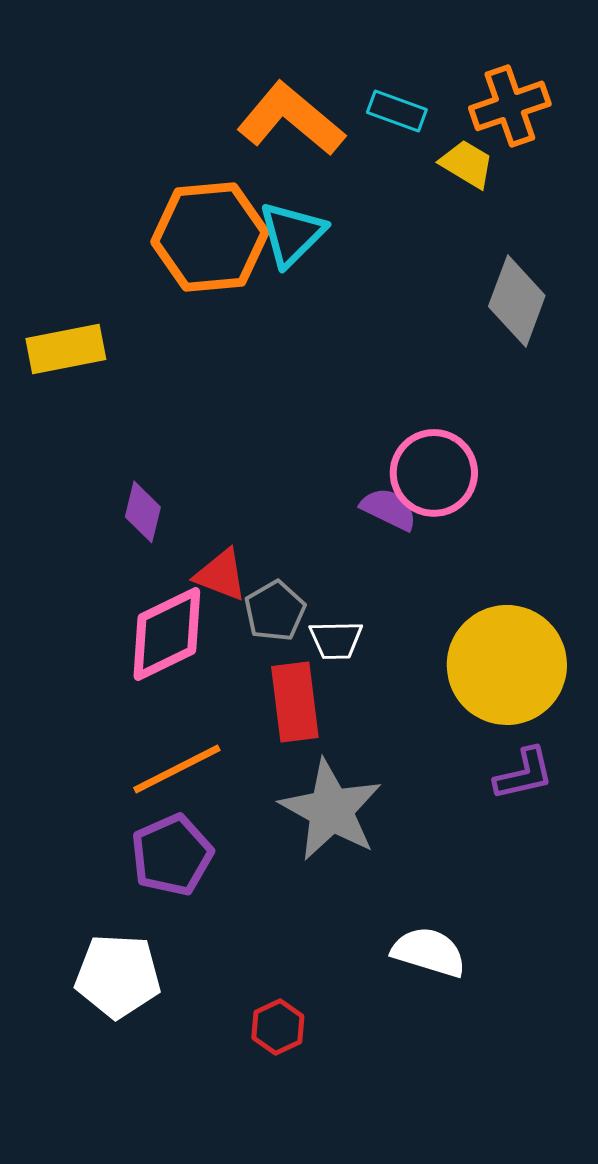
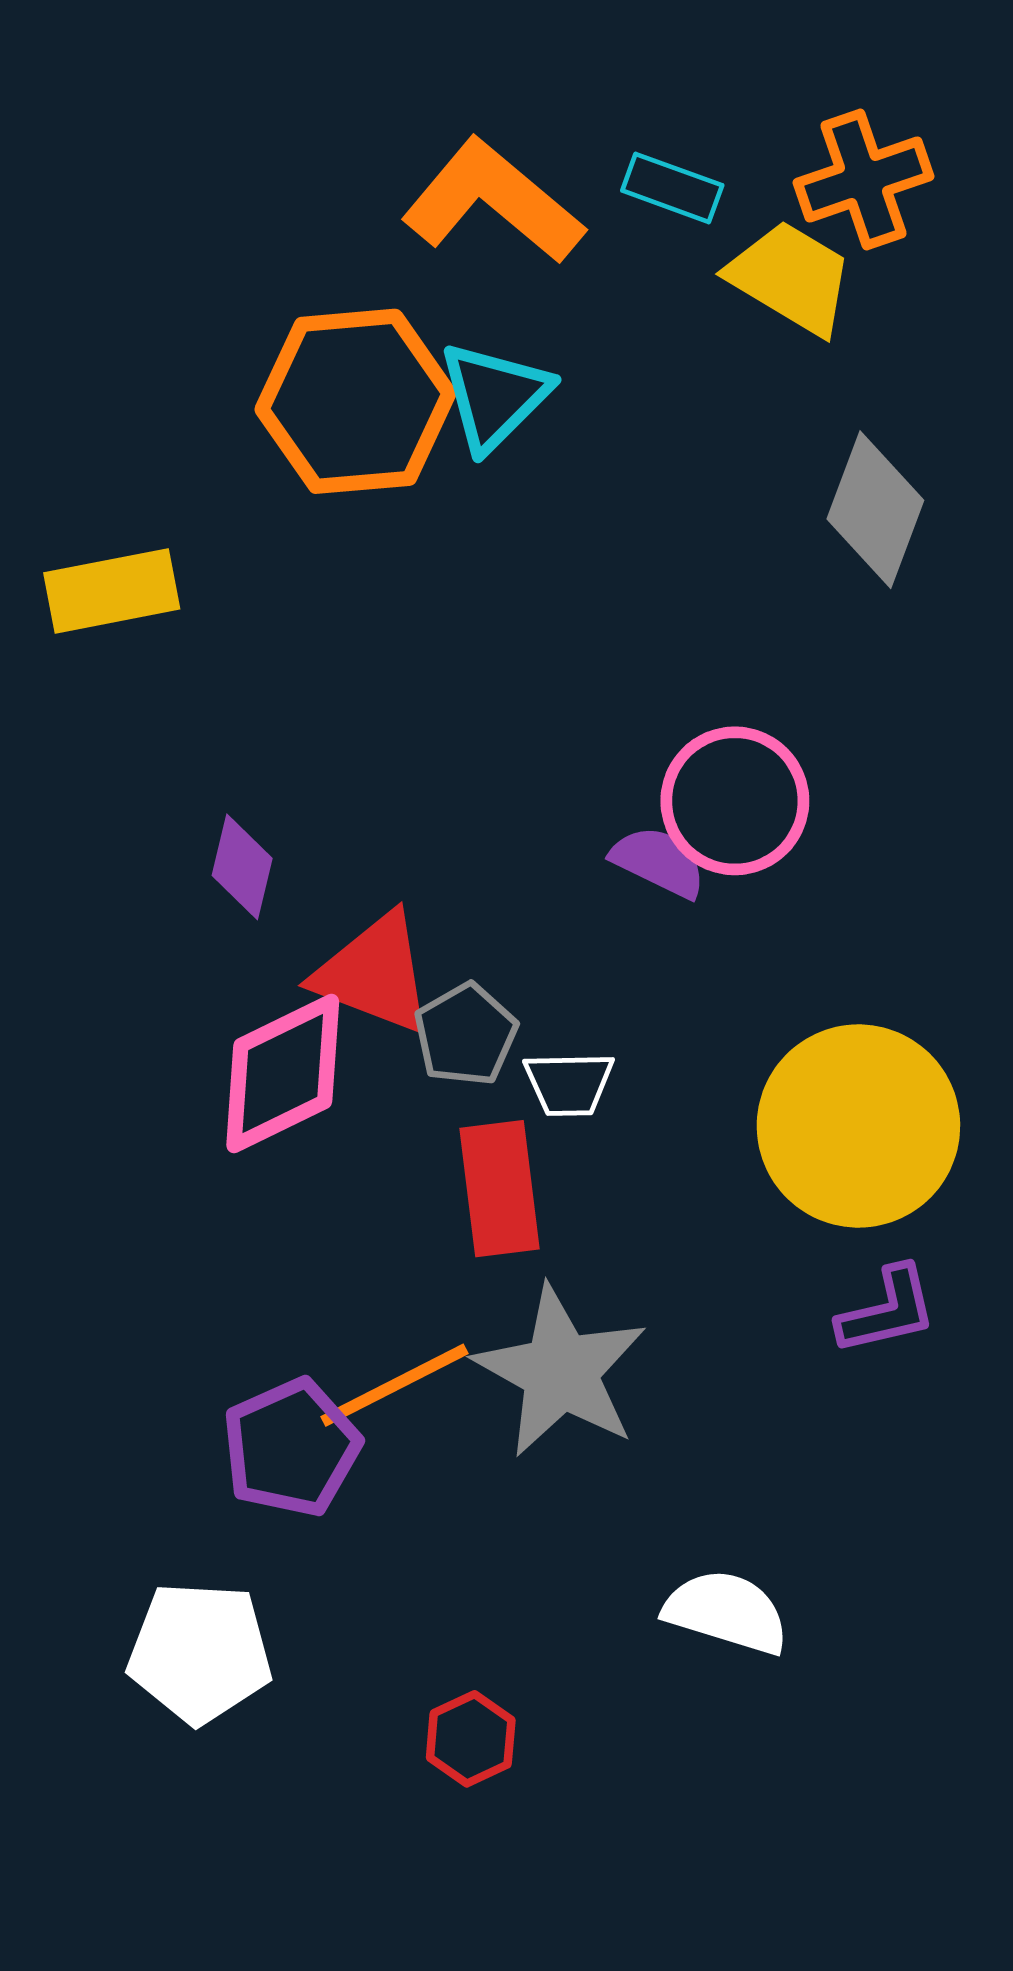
yellow trapezoid: (467, 164) -> (791, 278), size x1.4
red triangle: (221, 575) -> (374, 974), size x1.4
orange line: (177, 769) -> (395, 1385), moved

